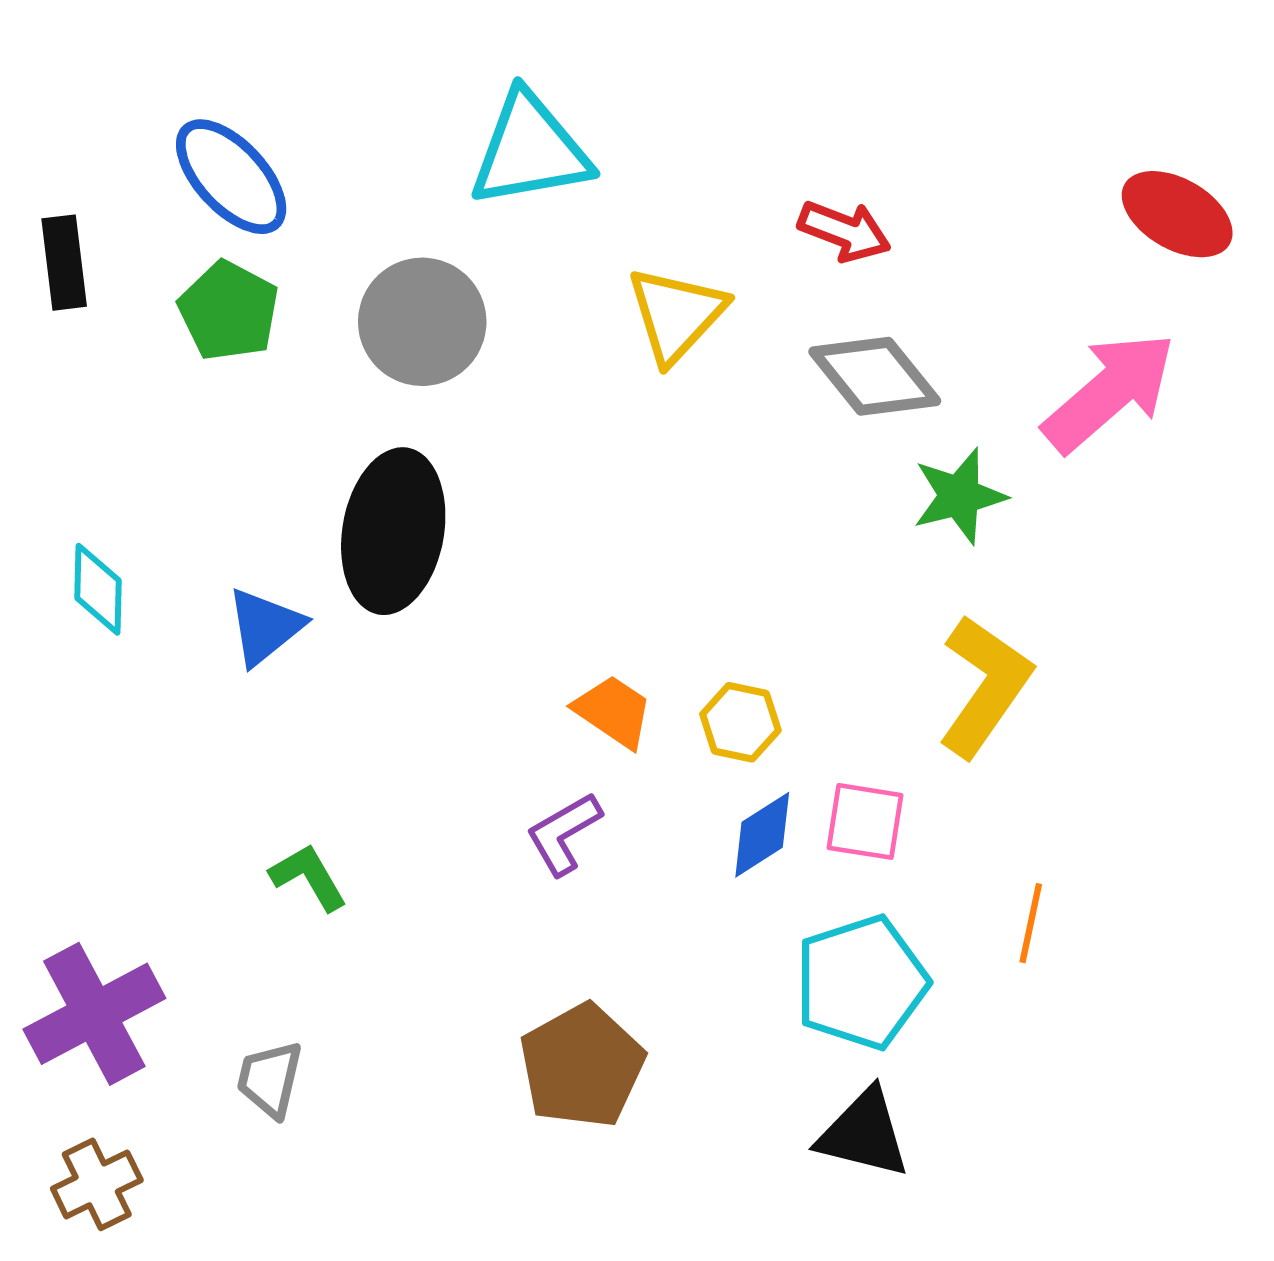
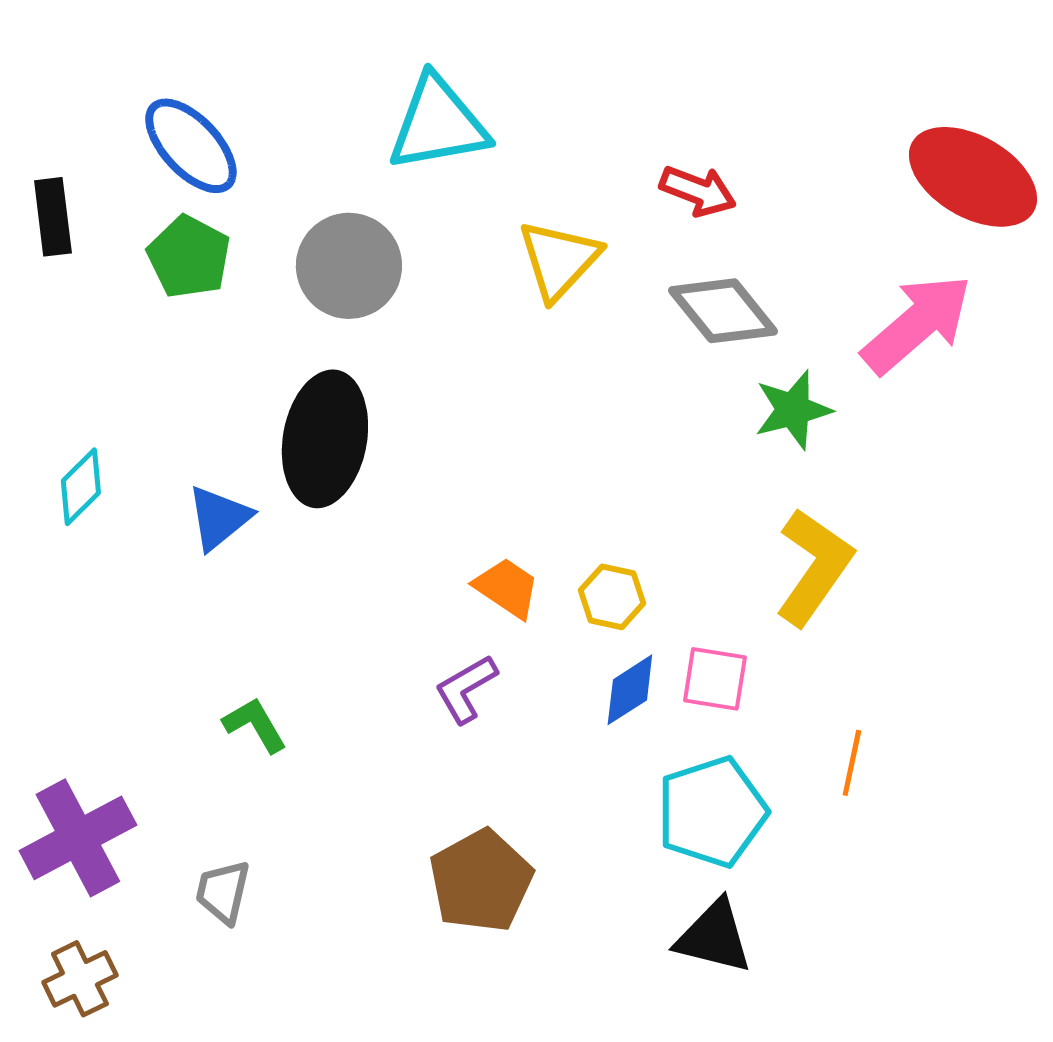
red ellipse: (1177, 214) -> (973, 177), size x1.4
cyan diamond: (98, 589) -> (81, 487), turned 44

